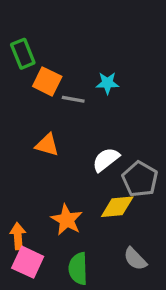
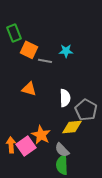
white semicircle: (106, 160) -> (65, 98), turned 126
gray semicircle: (135, 259) -> (62, 150), moved
pink square: (28, 262) -> (26, 146), moved, turned 30
green semicircle: (78, 269) -> (62, 165), moved

